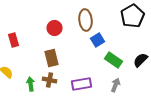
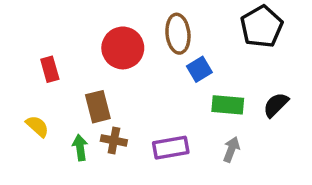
red circle: (54, 28) -> (123, 48), size x1.5
brown rectangle: (52, 58) -> (98, 107), moved
green rectangle: (114, 60) -> (228, 105), turned -30

